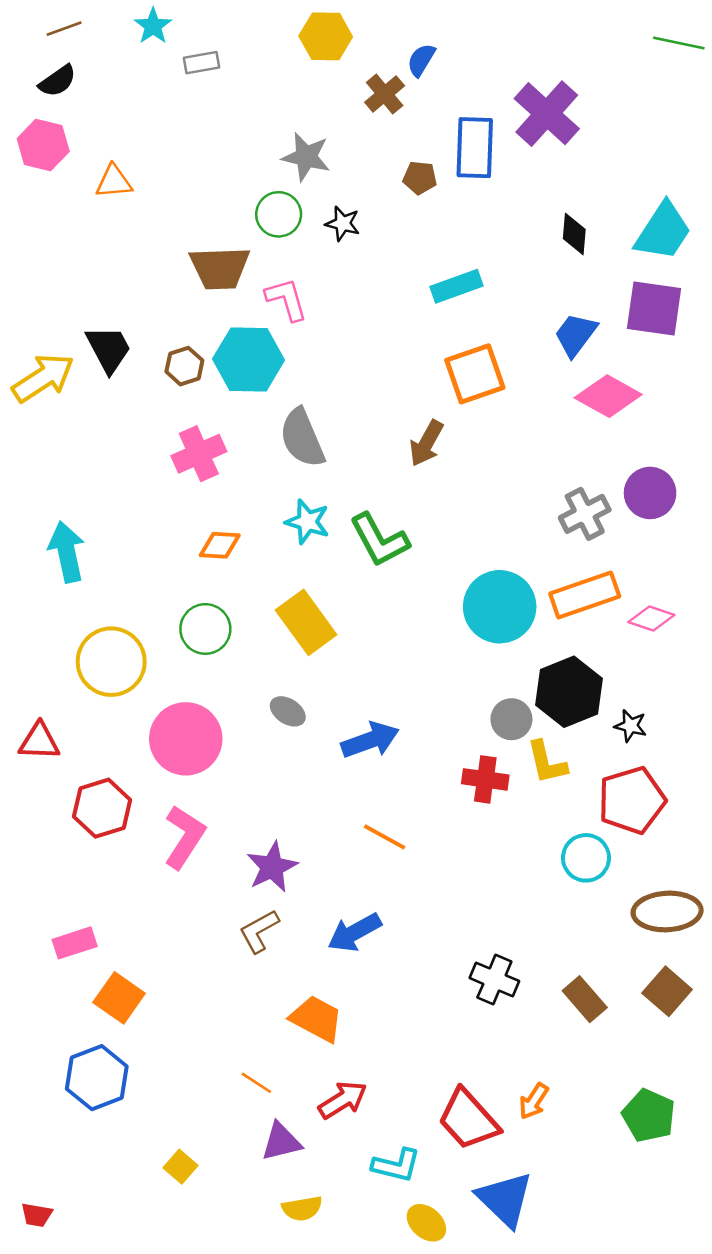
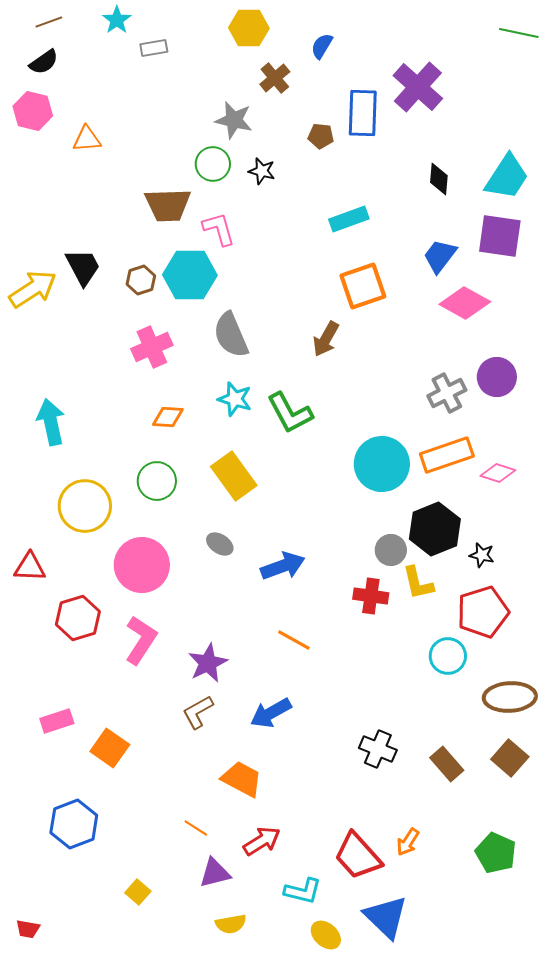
brown cross: (385, 94) -> (275, 78), moved
orange square: (119, 998) -> (110, 748), moved

